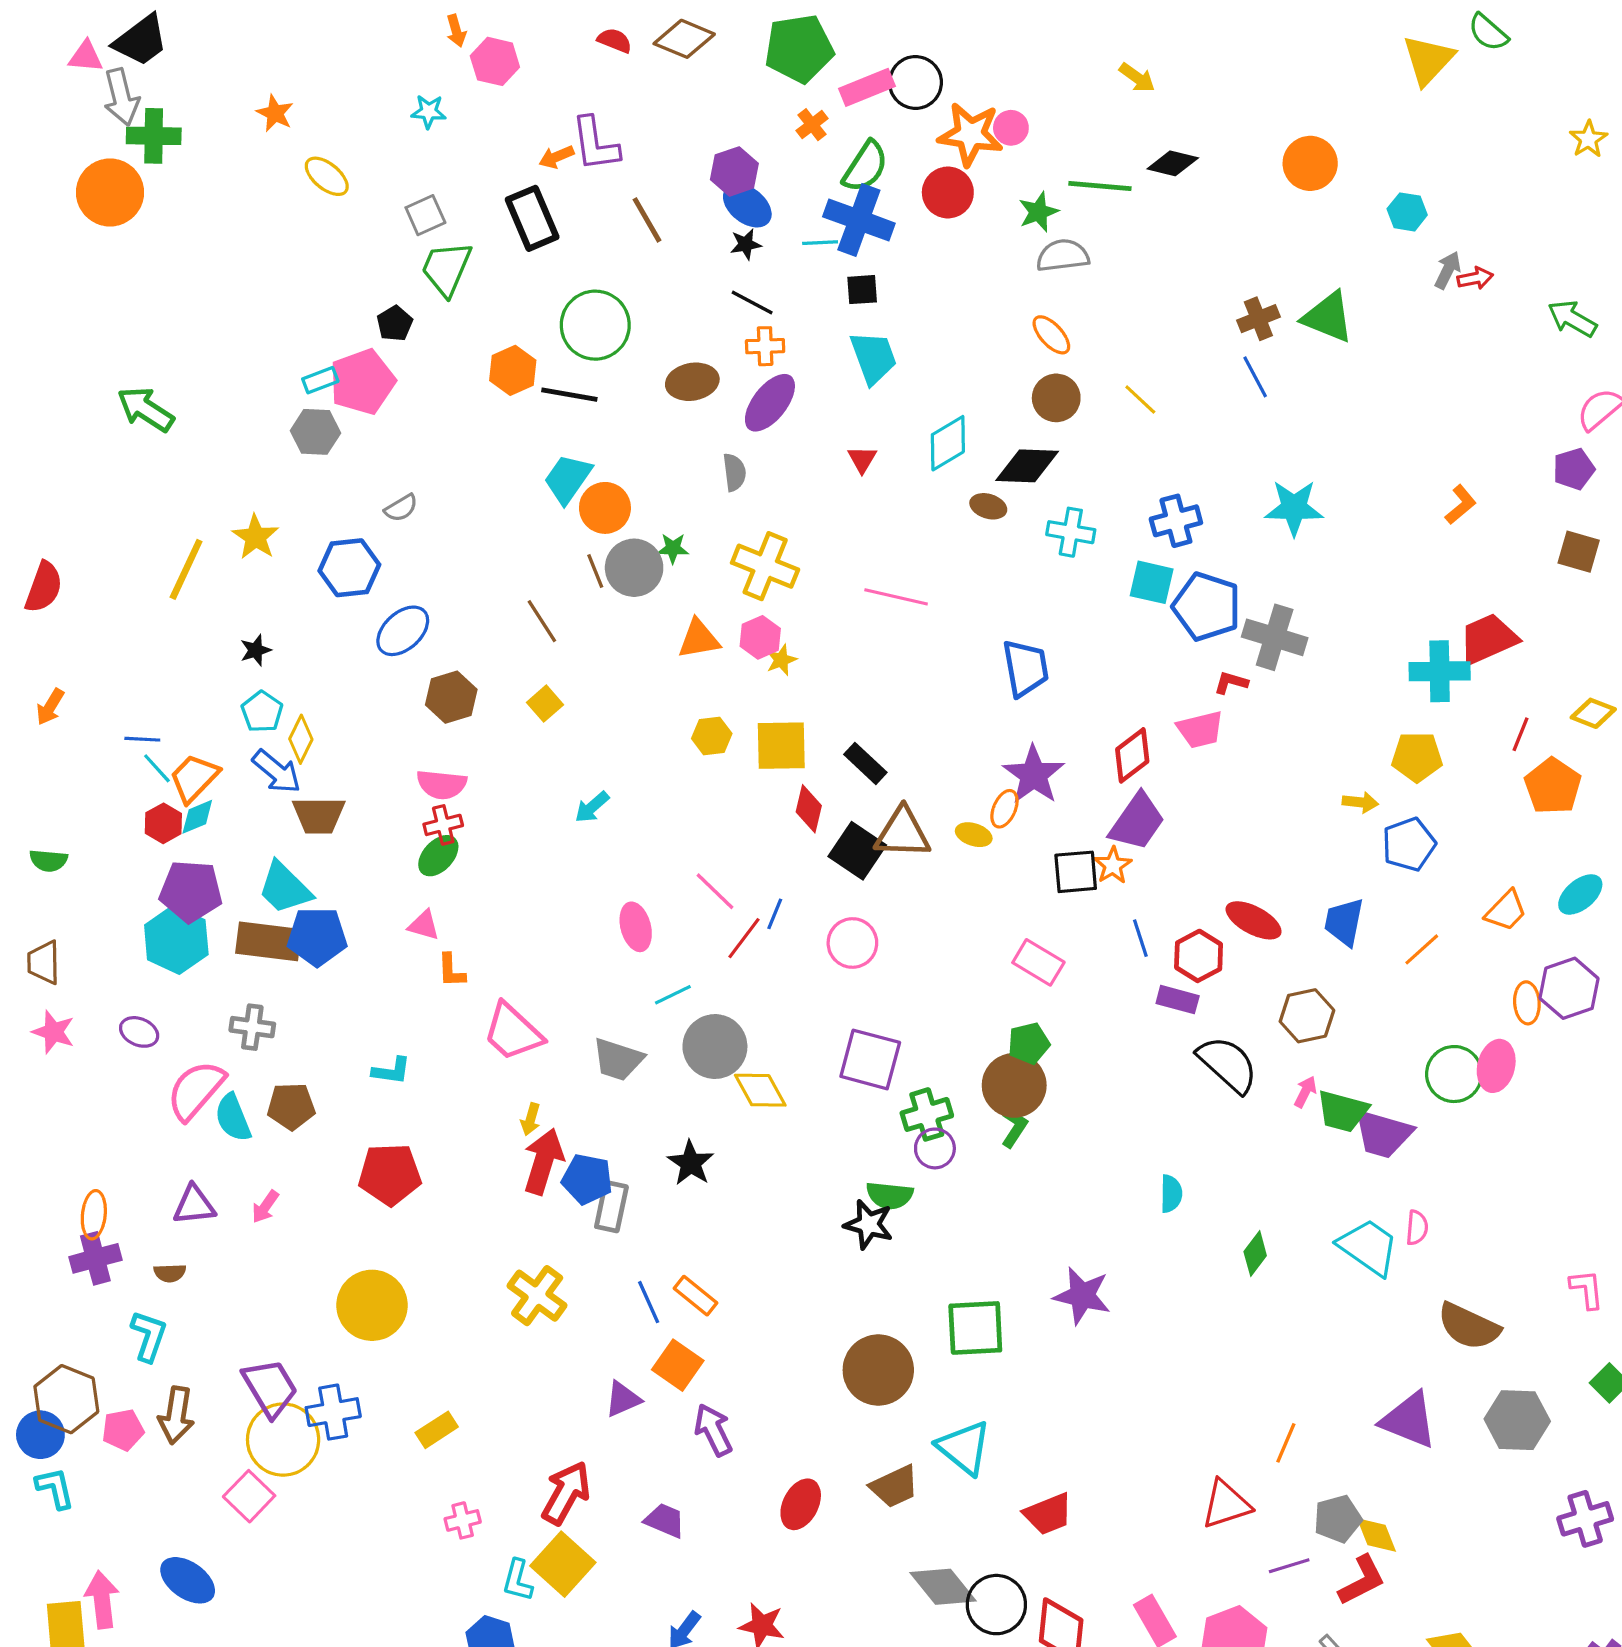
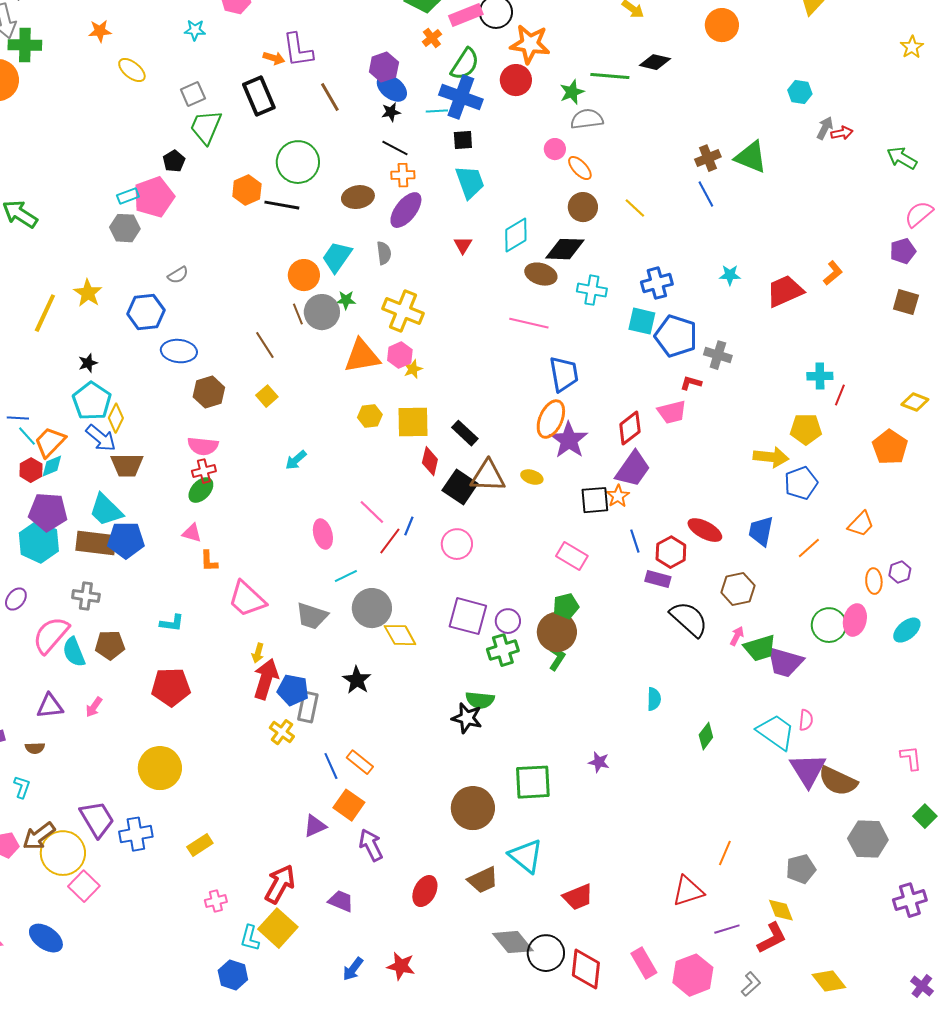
orange star: (275, 113) -> (100, 31), turned -30
pink circle: (1011, 128) -> (555, 149), moved
orange arrow: (556, 157) -> (274, 58), turned -140
orange circle: (1310, 163) -> (722, 25), moved
cyan trapezoid: (568, 479) -> (337, 257), moved
brown ellipse: (988, 506) -> (541, 274), size x1.4
cyan star: (1294, 508) -> (730, 275), size x0.6
pink line: (896, 597) -> (529, 323), moved
blue ellipse: (403, 631) -> (179, 351), turned 48
gray cross: (1275, 637) -> (718, 355), size x0.7
orange triangle: (699, 639) -> (362, 356), size x1.4
red trapezoid: (1488, 639) -> (785, 291), moved
cyan cross: (1440, 671) -> (820, 376), size x0.7
cyan pentagon: (262, 712) -> (92, 401), size x1.5
red line: (1520, 734) -> (840, 395), moved
yellow arrow: (1360, 802) -> (771, 457), size x1.6
orange ellipse: (1004, 809) -> (551, 419), moved, size x1.6
cyan ellipse: (1580, 894) -> (907, 630), moved
purple hexagon: (1569, 988) -> (900, 572), size x0.6
purple ellipse: (139, 1032) -> (16, 599), turned -75
green trapezoid: (1343, 1111) -> (760, 648), turned -32
purple circle: (935, 1148) -> (508, 621), moved
yellow cross: (537, 1296) -> (282, 732), moved, size x0.7
purple star: (1082, 1296) -> (599, 762), size x0.6
cyan L-shape: (149, 1336) -> (22, 787), size x0.7
brown arrow: (176, 1415) -> (39, 836), turned 44
purple triangle: (1409, 1420) -> (808, 770), moved, turned 36
yellow circle: (283, 1440) -> (63, 853), moved
gray pentagon: (1338, 1519) -> (801, 869), moved

